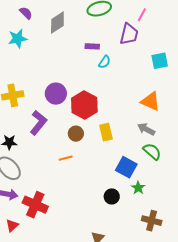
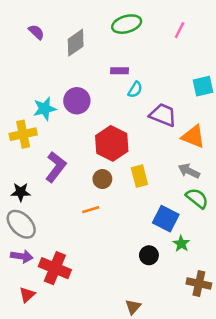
purple trapezoid: (129, 34) -> (163, 115), moved, turned -80
cyan star: (18, 39) -> (45, 109), moved
purple circle: (56, 94) -> (77, 101), moved

